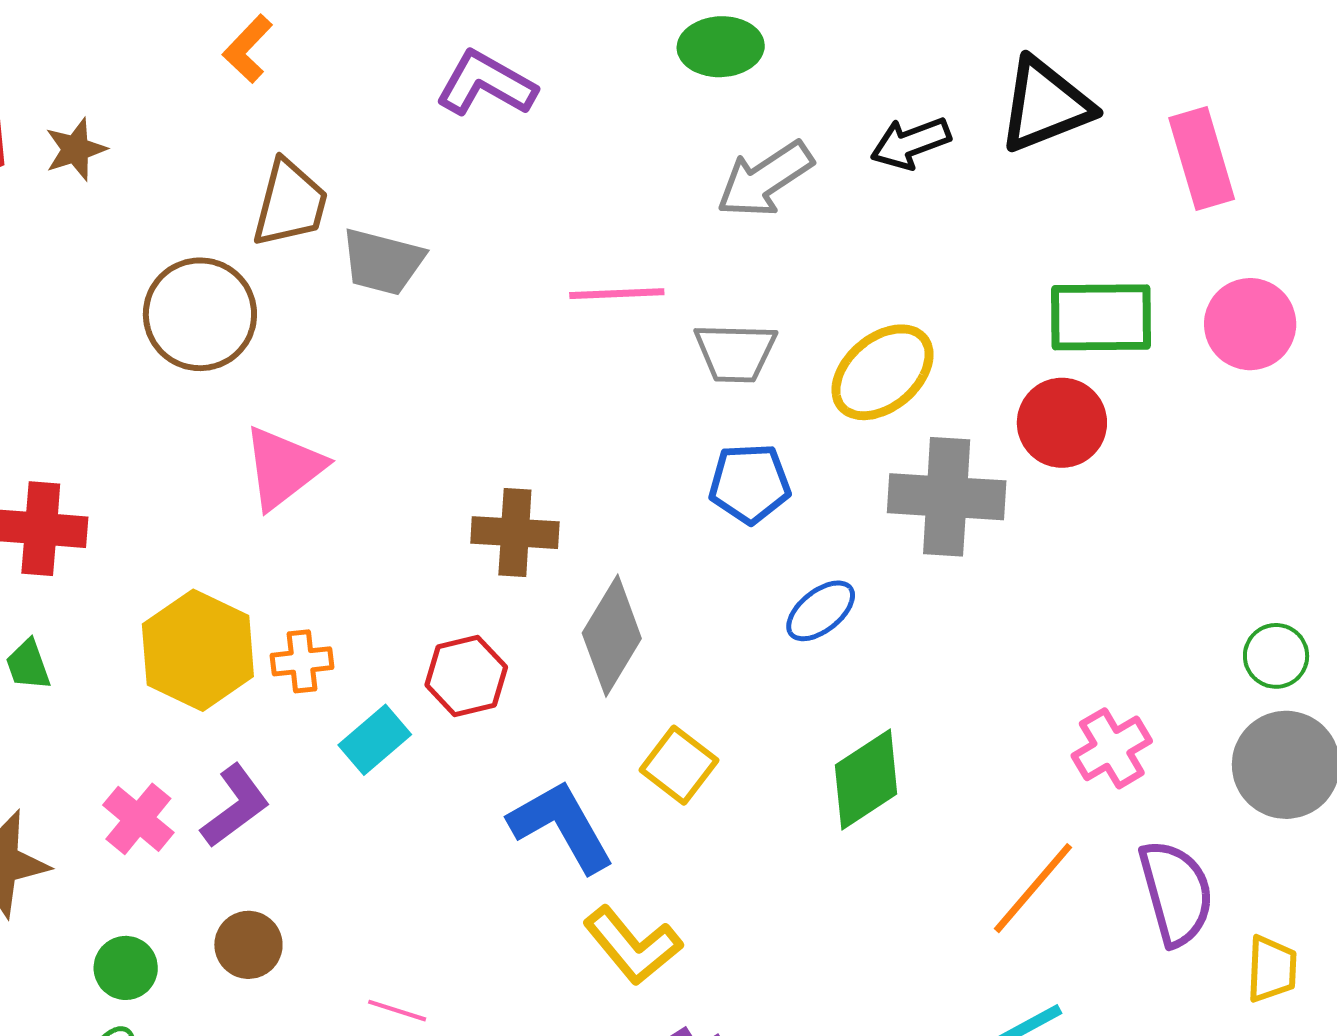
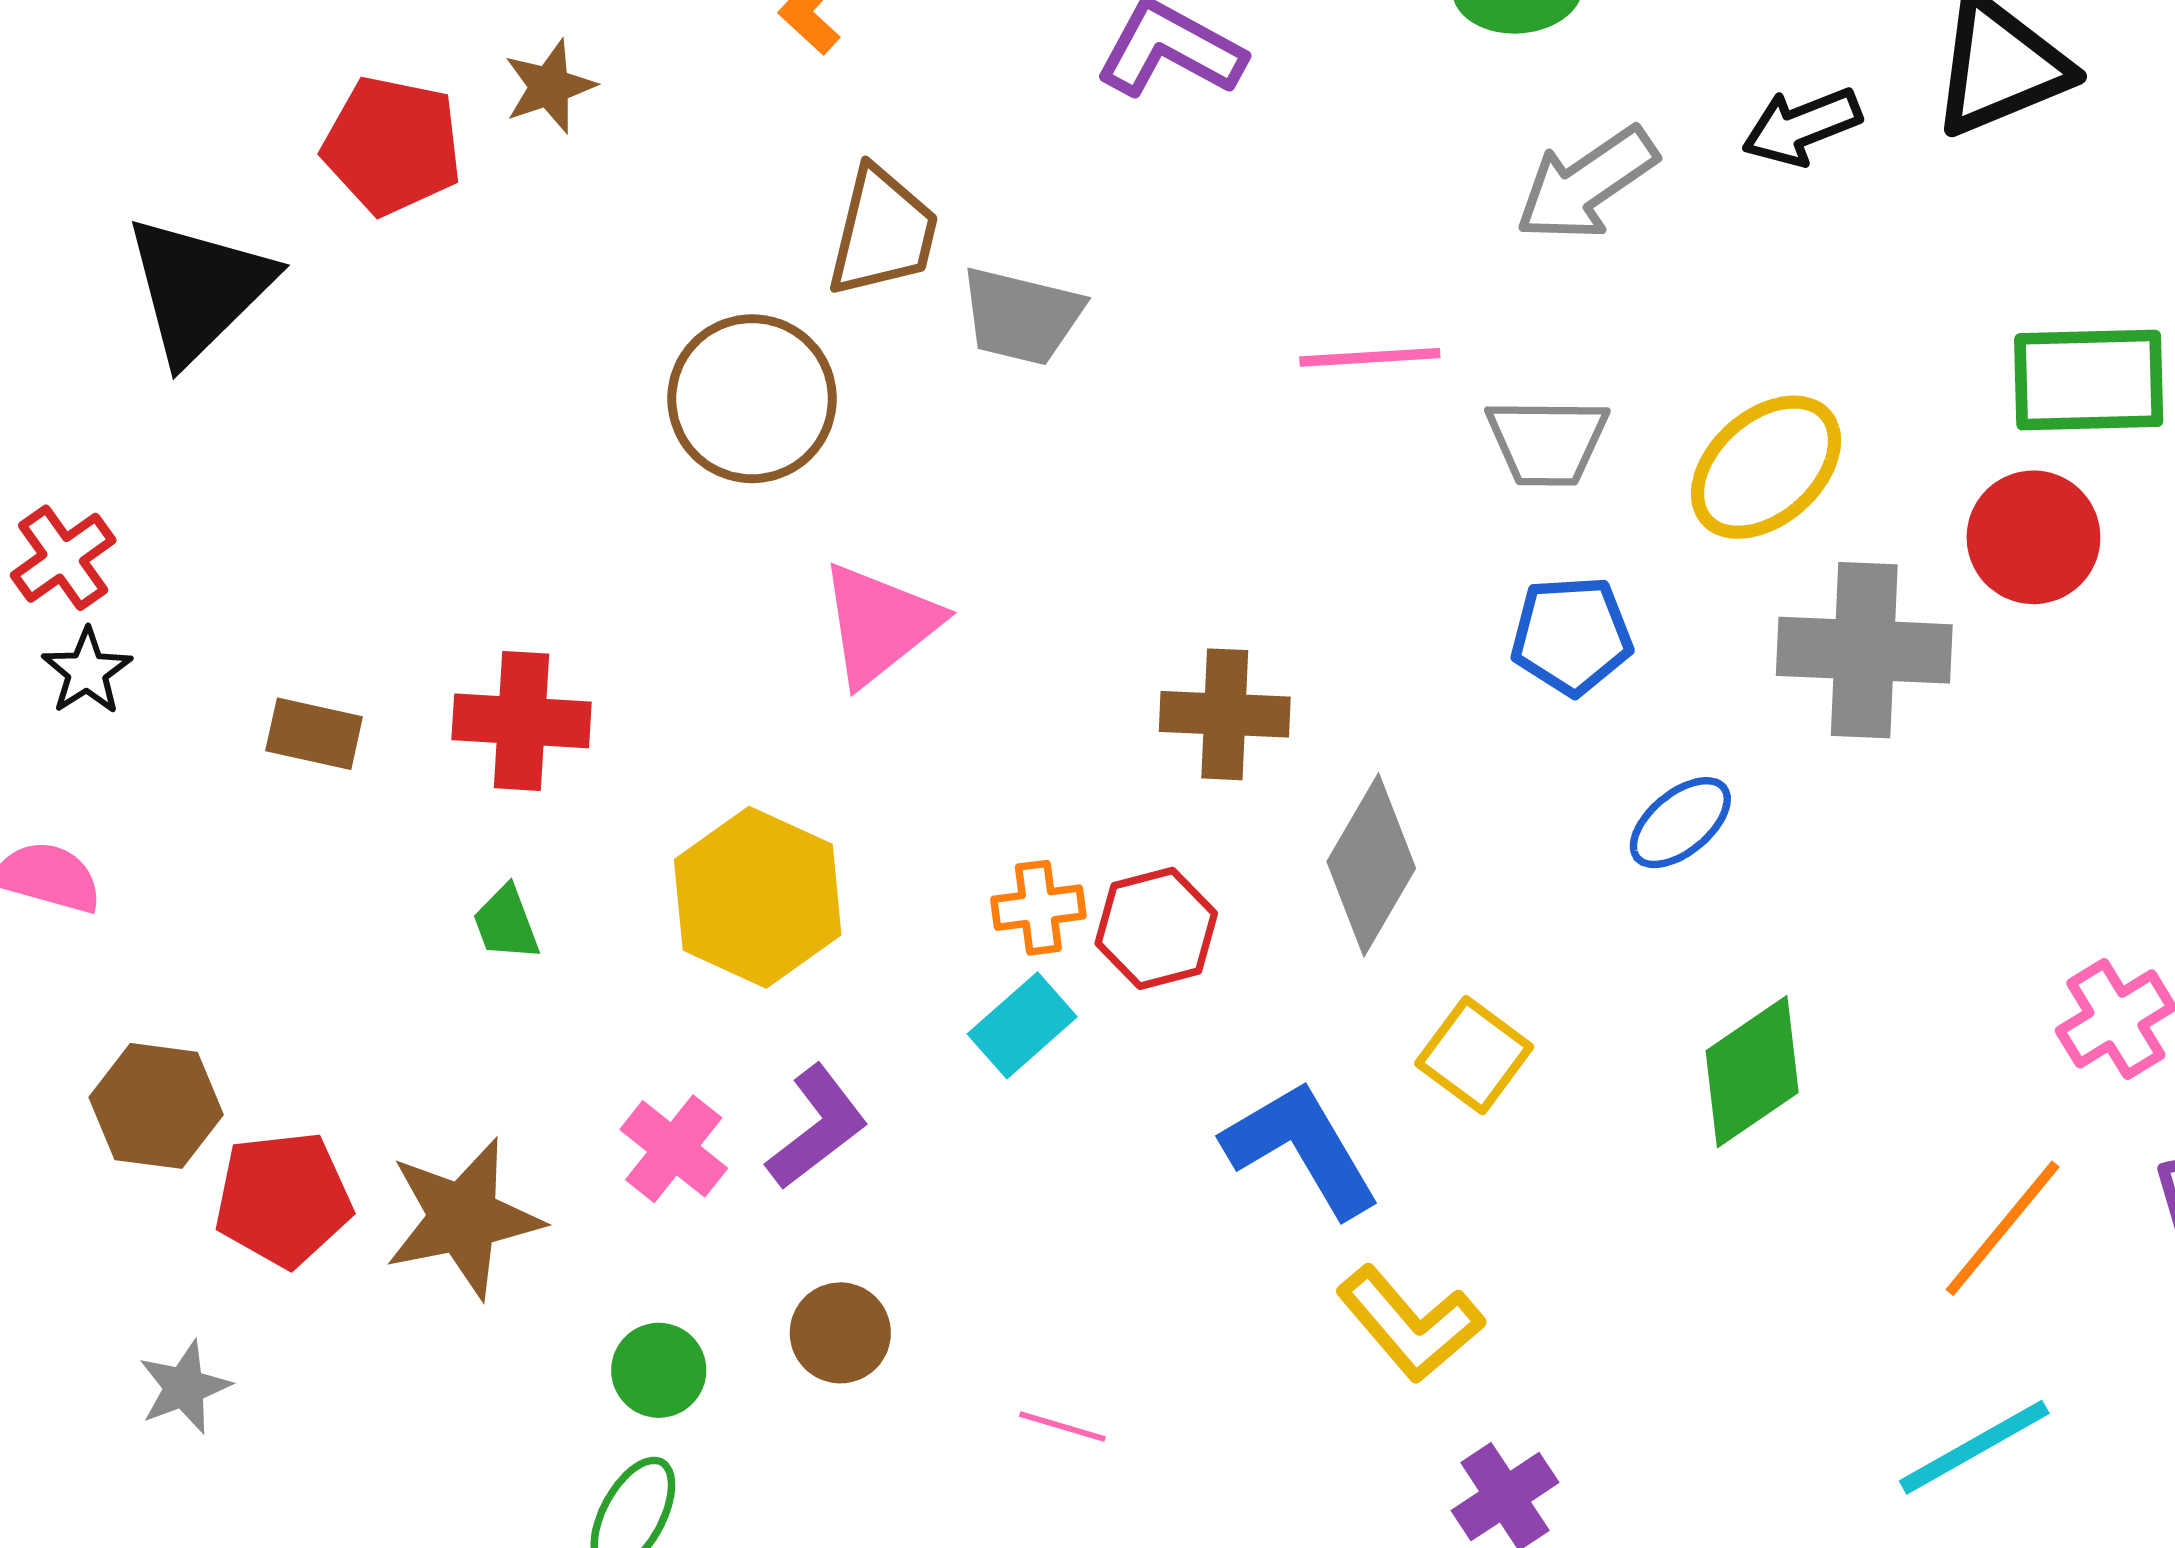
brown star: (76, 149) -> (549, 86), moved
orange cross: (302, 661) -> (1038, 908), moved

